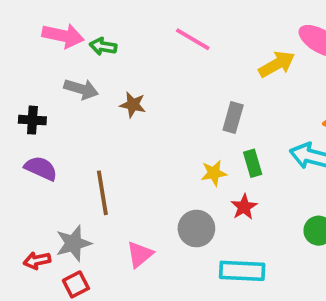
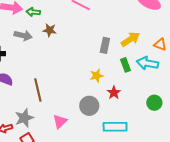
yellow arrow: (277, 64) -> (130, 39), moved
brown star: (133, 105) -> (50, 30), moved
green rectangle: (253, 163) -> (125, 65), moved

